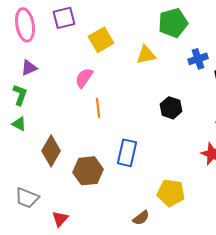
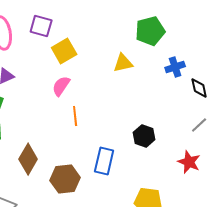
purple square: (64, 18) -> (41, 26), turned 30
yellow square: (101, 40) -> (64, 51), moved
black hexagon: (171, 108) -> (144, 136), moved

